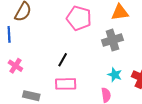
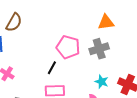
pink pentagon: (79, 18) -> (68, 47), moved

